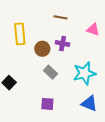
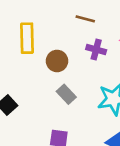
purple cross: (63, 43) -> (96, 50), moved

